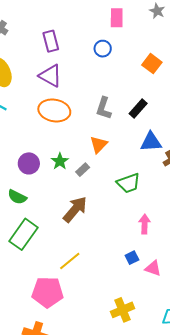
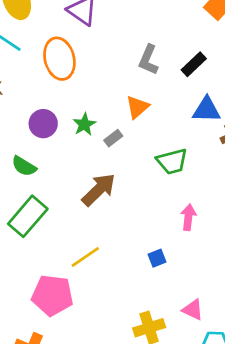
orange ellipse: (54, 110) -> (59, 59), moved, turned 60
blue square: (132, 258) -> (157, 258), moved
pink triangle: (153, 268) -> (193, 310), moved

